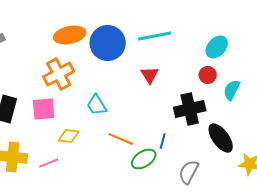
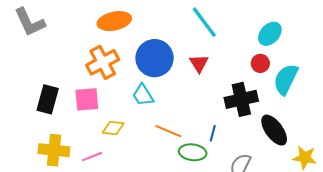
cyan line: (155, 36) -> (204, 22), turned 64
blue circle: (108, 43) -> (155, 58), moved
cyan semicircle: (232, 90) -> (286, 79), size x1.4
green ellipse: (144, 159) -> (193, 152), turned 40

